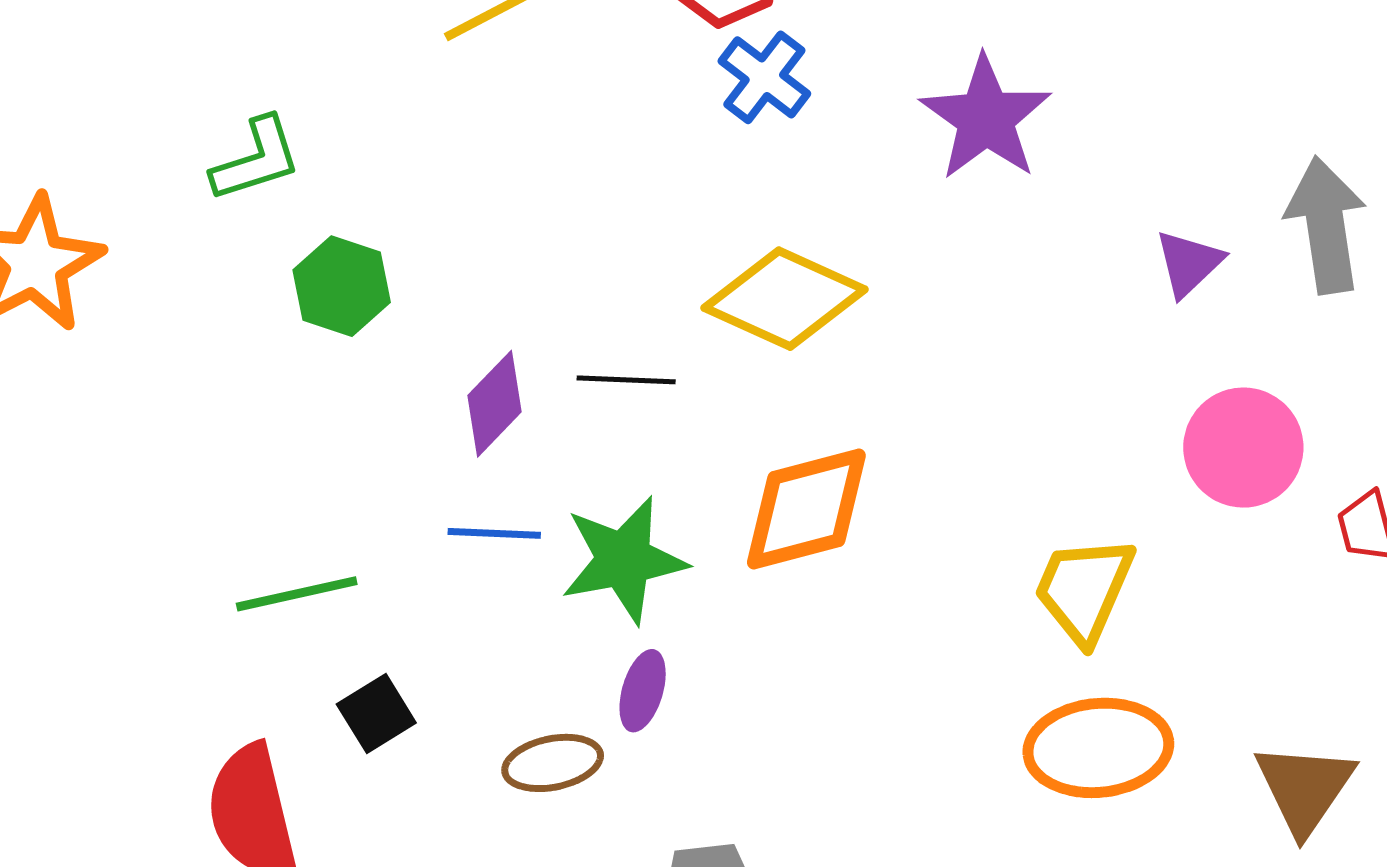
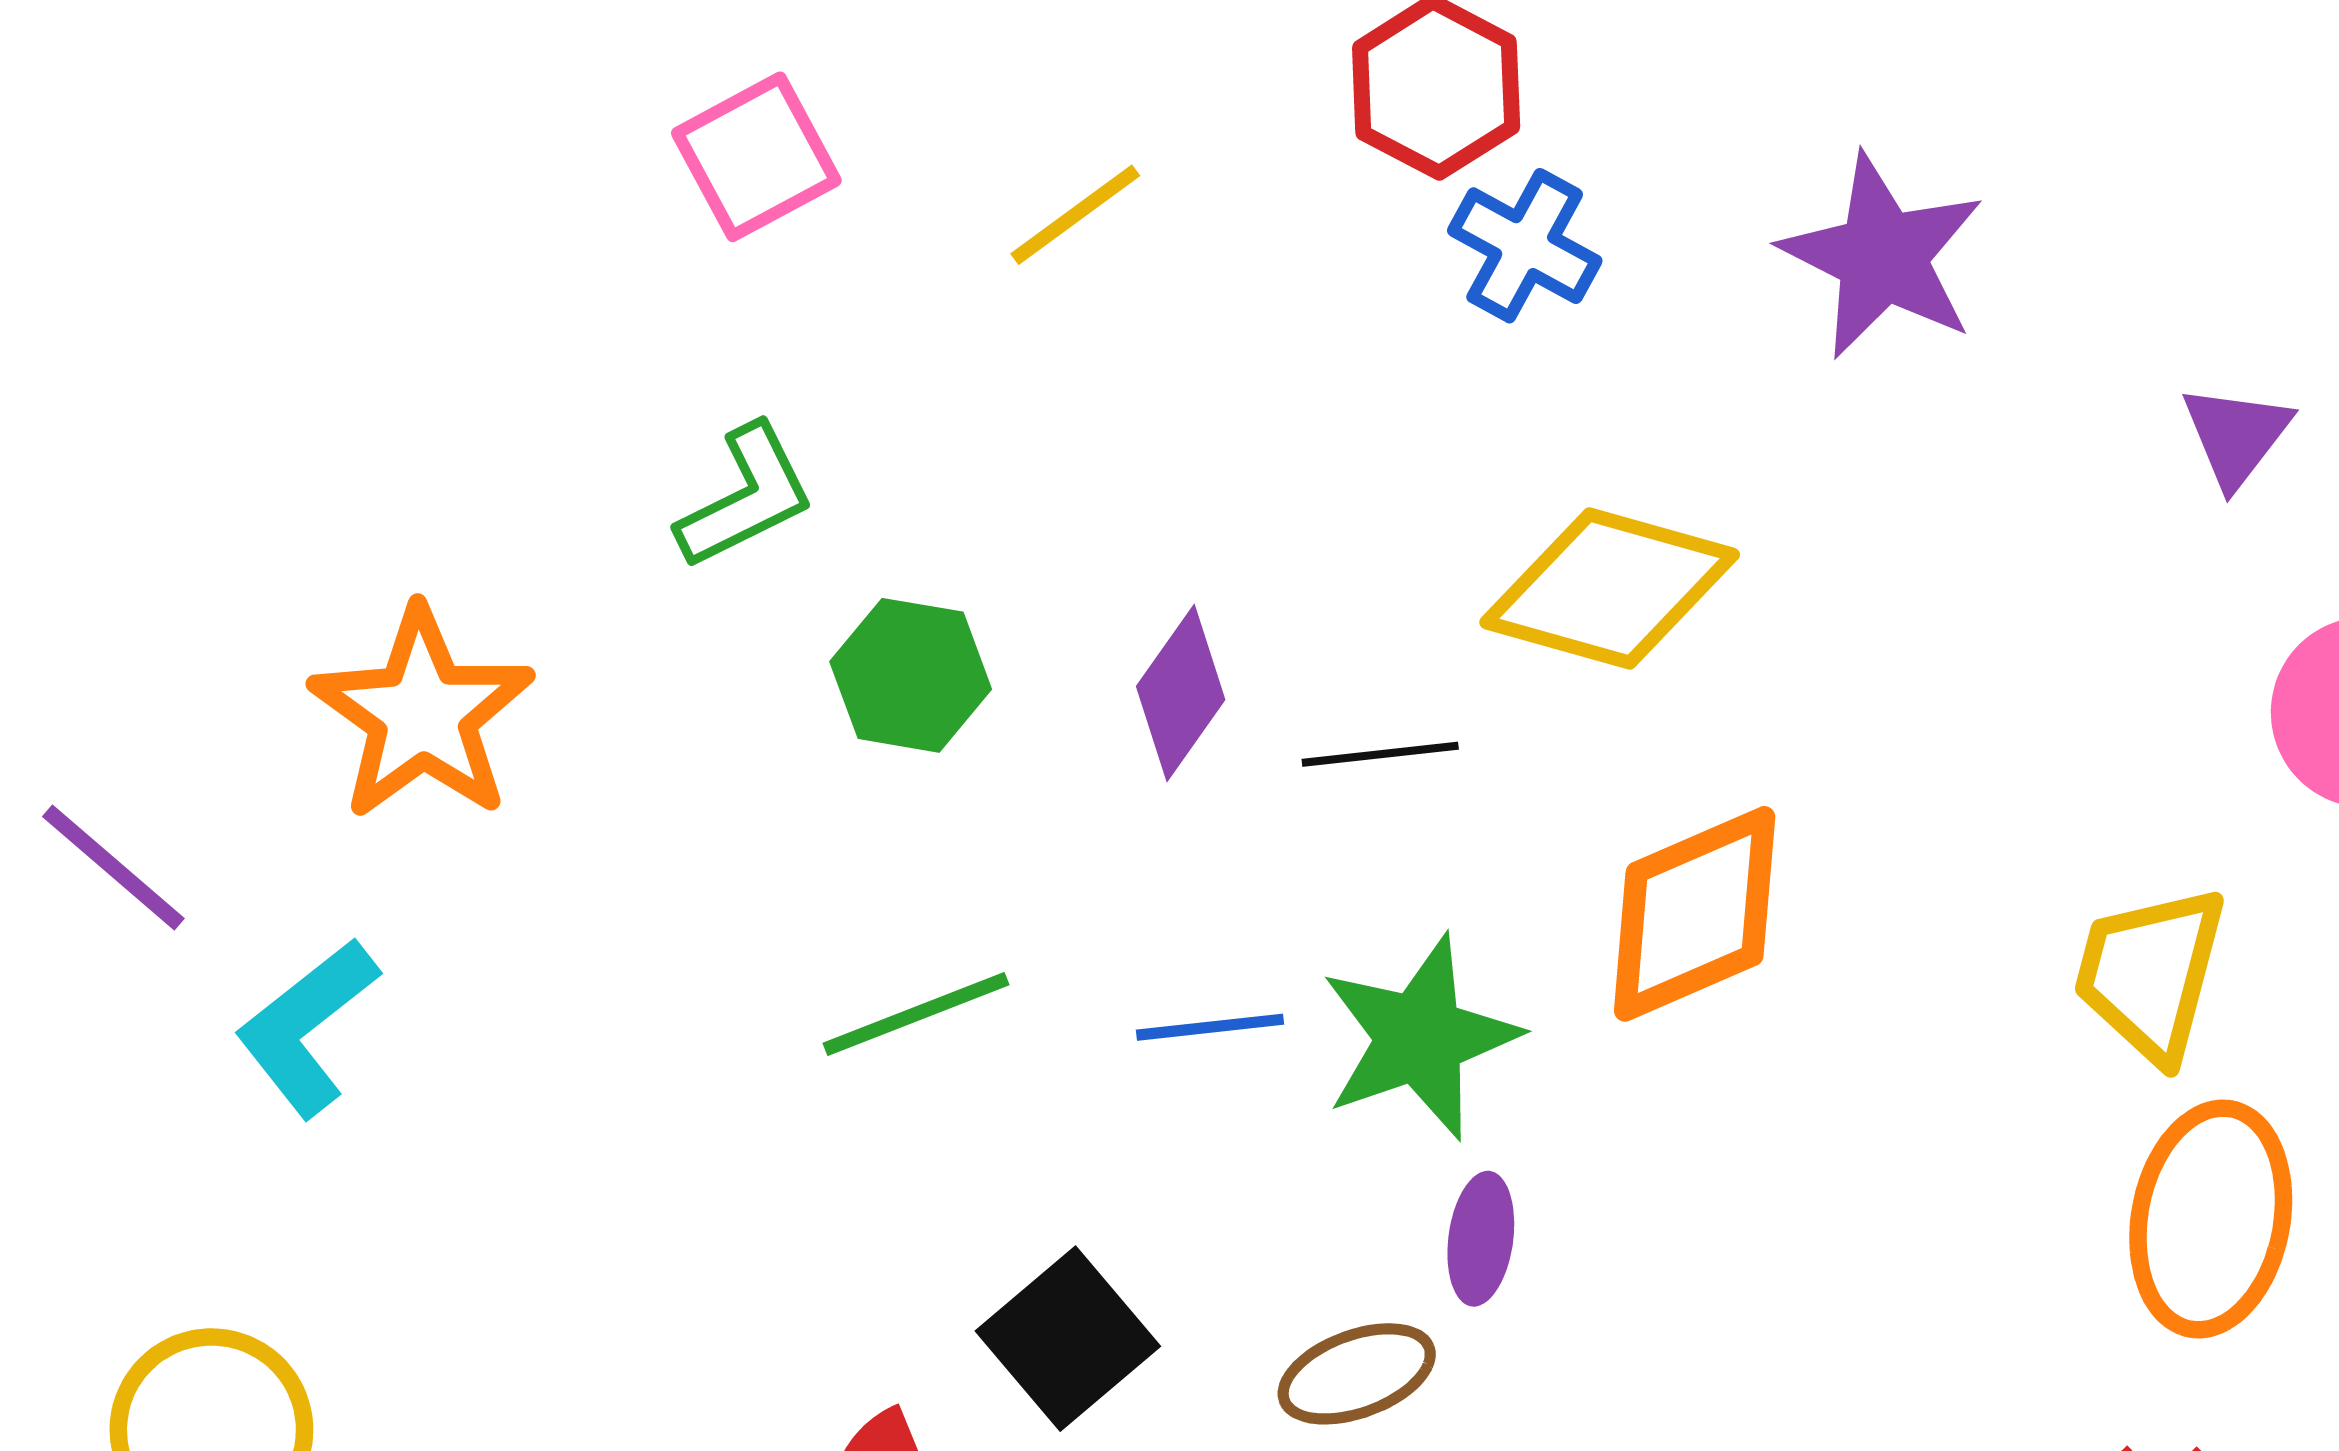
purple diamond: (494, 404) -> (1181, 693), moved
green line: (297, 594) -> (916, 1014), moved
black square: (376, 713) -> (1068, 1339), size x1.4
orange ellipse: (1098, 748) -> (2211, 1219), turned -65

